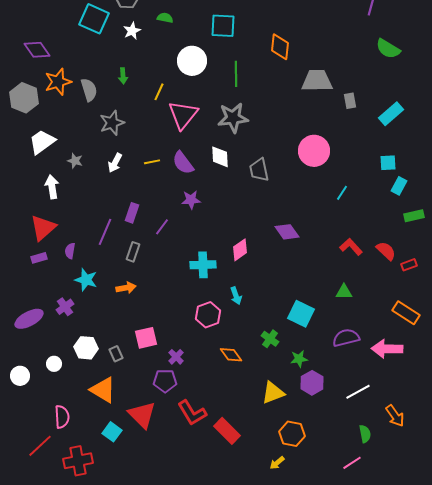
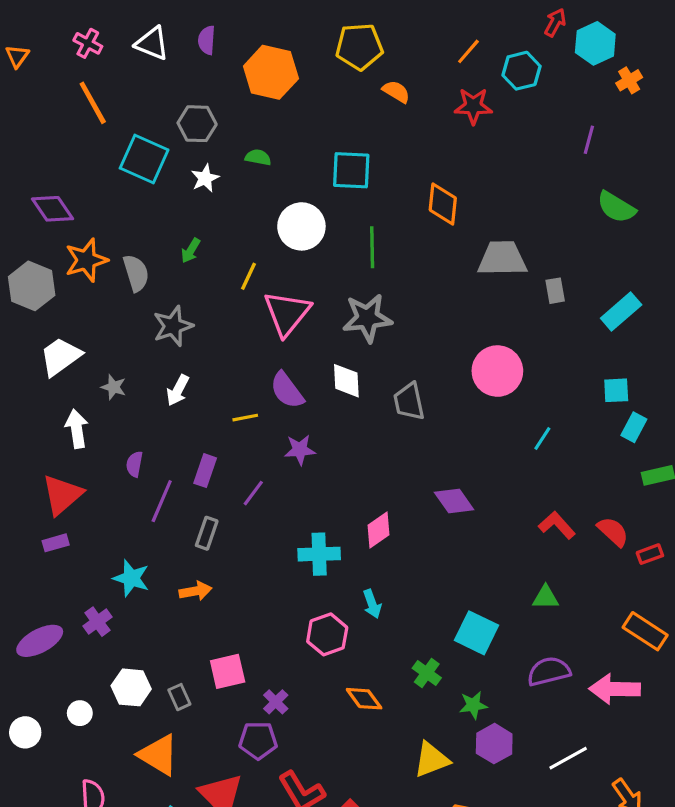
green arrow: (123, 76) -> (191, 251), turned 35
yellow line: (152, 162) -> (245, 418), moved
purple semicircle: (70, 251) -> (134, 464), moved

